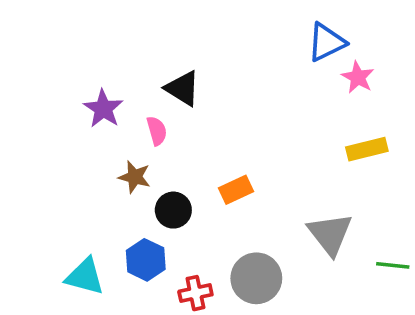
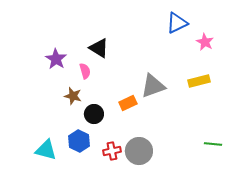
pink star: (358, 77) -> (205, 42), moved
gray triangle: (330, 234) -> (153, 86), moved, turned 48
red cross: (195, 293) -> (112, 151), moved

